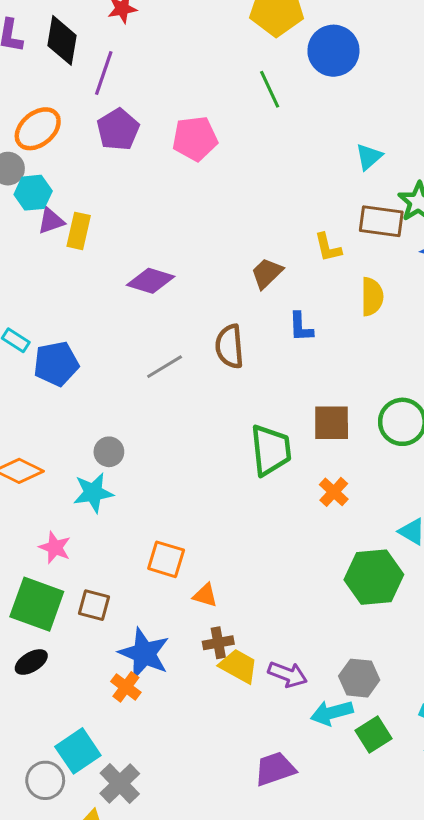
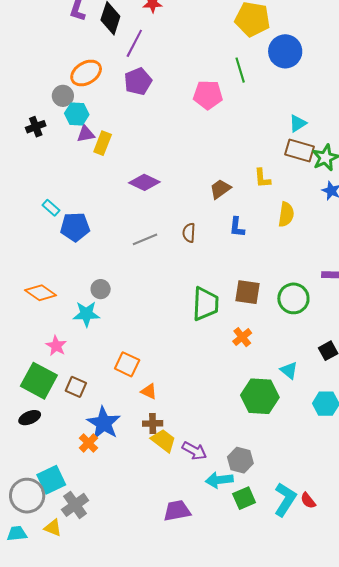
pink pentagon: (195, 139) -> (208, 95), moved
brown rectangle: (381, 221) -> (300, 150), moved
brown semicircle: (230, 346) -> (189, 233), size x0.7
gray circle: (45, 780) -> (27, 496), size x1.4

